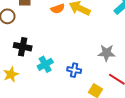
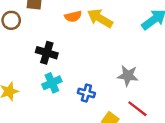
black cross: (23, 47) -> (47, 53), moved

